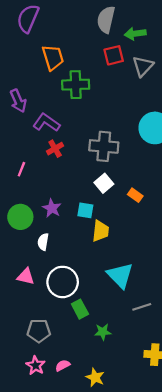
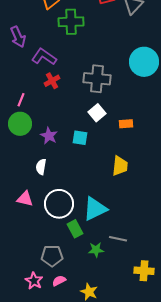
orange rectangle: (135, 195) -> (126, 124), turned -40
green circle: (20, 217) -> (20, 124), moved
yellow trapezoid: (101, 231) -> (120, 166), moved
cyan triangle: (120, 275) -> (95, 209), moved, turned 48
gray line: (142, 307) -> (118, 239), moved, turned 30
gray pentagon: (39, 331) -> (52, 256), moved

